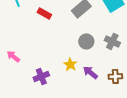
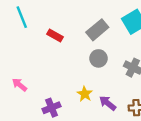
gray circle: (86, 41) -> (98, 58), moved

